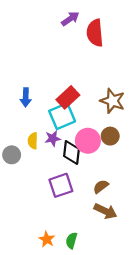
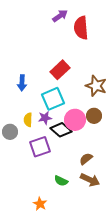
red rectangle: (68, 97) -> (60, 70), moved
black diamond: (71, 152) -> (61, 130), turned -55
purple square: (61, 185) -> (40, 147), moved
green semicircle: (71, 240) -> (61, 181), moved, turned -80

